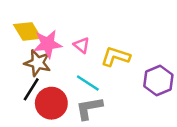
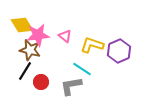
purple hexagon: (158, 80) -> (119, 51), moved
cyan line: (88, 83) -> (82, 69), moved
red circle: (51, 103) -> (41, 82), size x0.6

